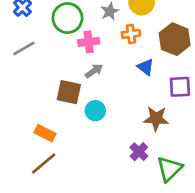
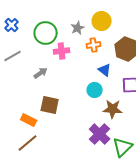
gray arrow: (94, 71) -> (41, 73), moved
brown square: (69, 92) -> (50, 105), moved
cyan circle: (95, 111) -> (95, 90), moved
purple cross: (139, 152) -> (100, 134), size x1.5

